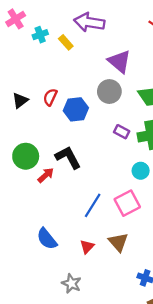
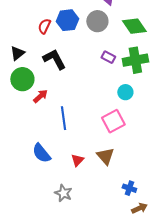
black triangle: (20, 100) -> (17, 53), moved
blue hexagon: (76, 109) -> (67, 20), moved
black L-shape: (68, 157) -> (54, 59), moved
blue line: (93, 205) -> (63, 118), moved, turned -40

